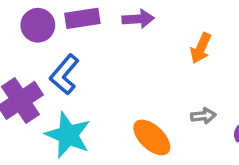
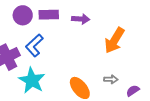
orange arrow: (201, 48) -> (114, 40), size x1.5

